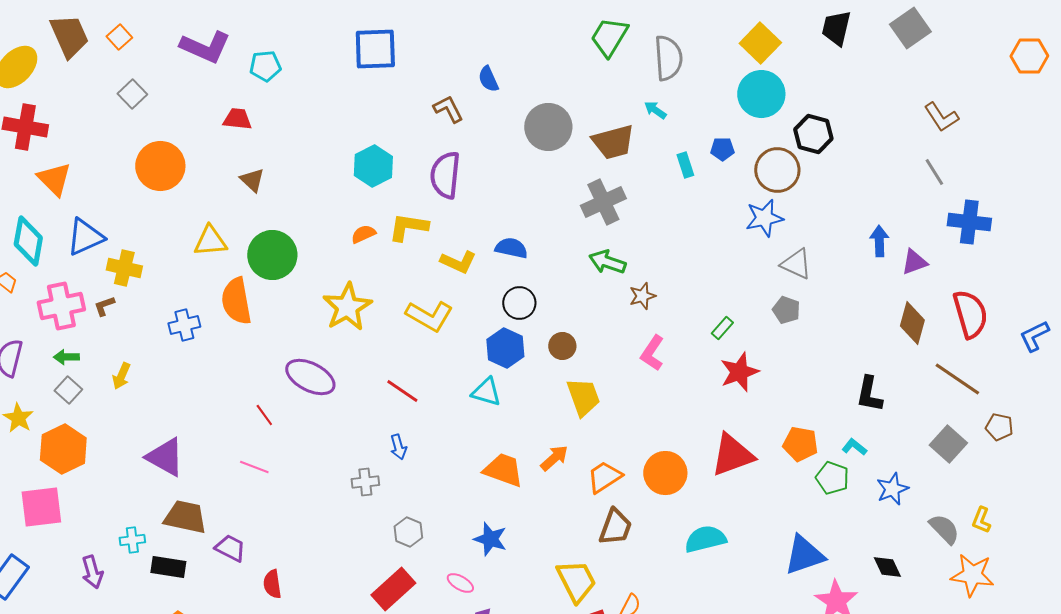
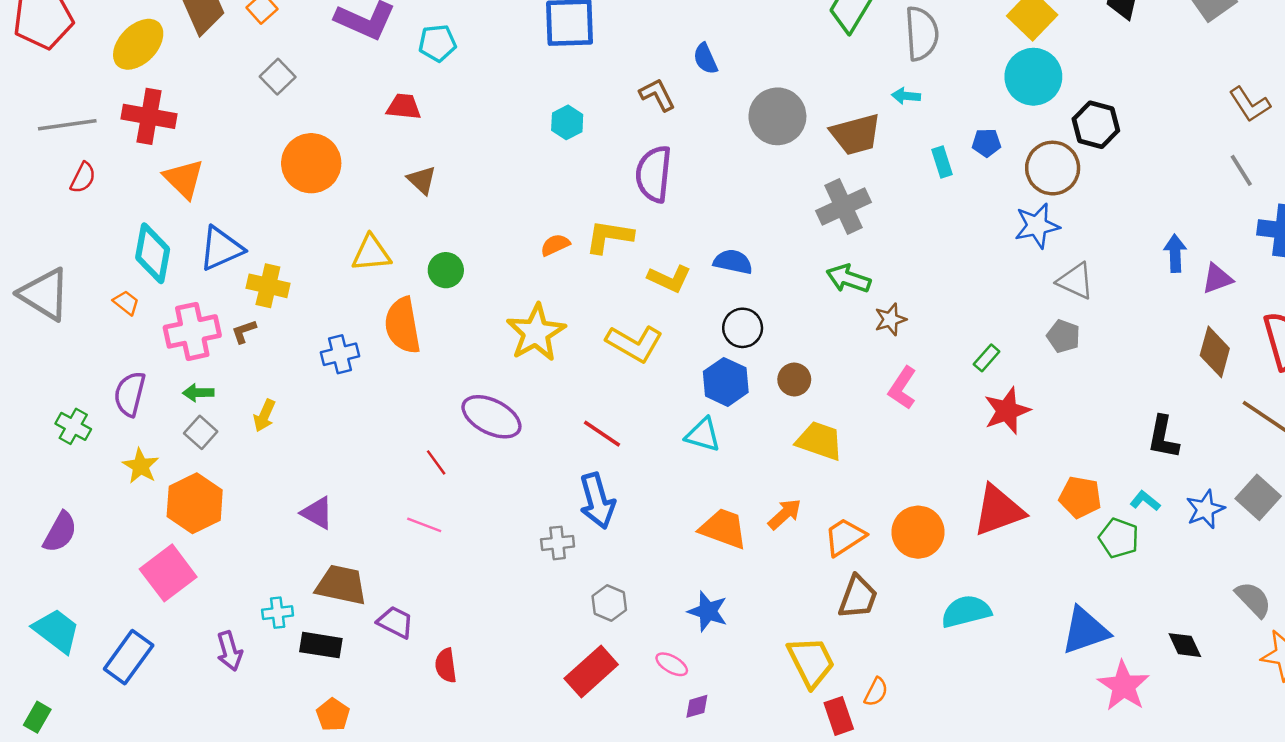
cyan arrow: (655, 110) -> (906, 96), turned -30
cyan hexagon: (373, 166) -> (567, 122), moved, size x0.7
green circle: (272, 255) -> (446, 270), size x0.6
yellow trapezoid: (583, 397) -> (819, 441), turned -51
blue arrow: (398, 447) -> (597, 501), size x1.8
purple triangle: (165, 457) -> (317, 513), size x0.7
blue star: (892, 489) -> (1205, 509), moved
pink square: (41, 507) -> (168, 573), turned -30

